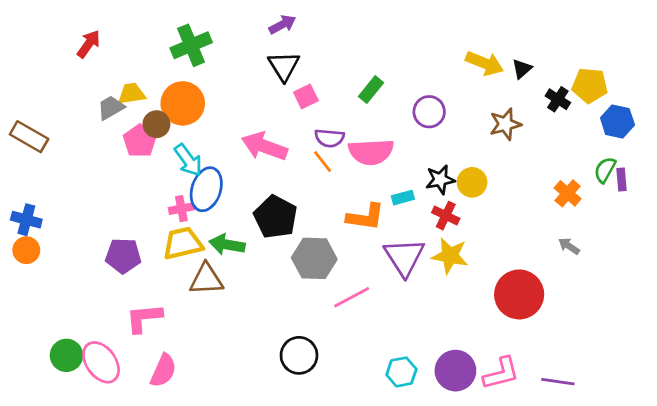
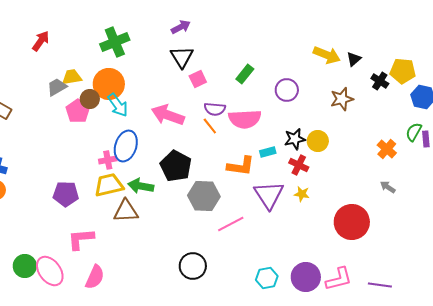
cyan arrow: (188, 160) -> (118, 105), moved
yellow star: (450, 256) -> (302, 194), size x0.6

